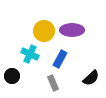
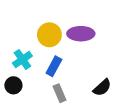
cyan cross: (30, 54) -> (22, 59), moved, turned 30
blue rectangle: (60, 59) -> (54, 66), moved

